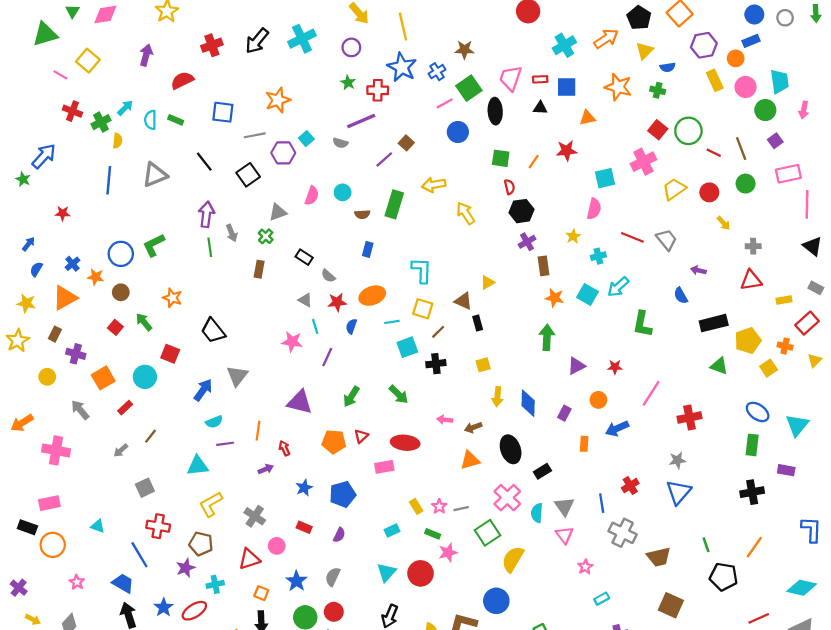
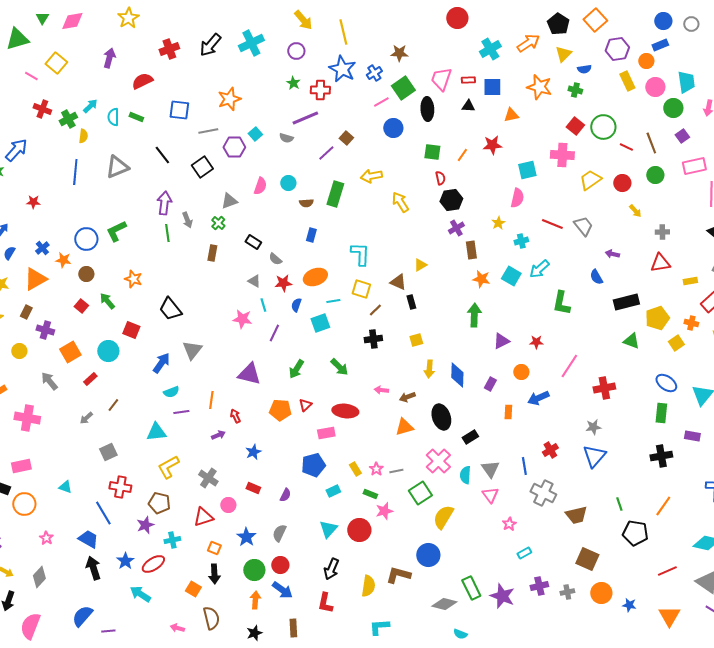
pink cross: (643, 162) -> (562, 155), turned 30
cyan square: (407, 347) -> (320, 323), moved
blue pentagon: (343, 494) -> (313, 465), moved

